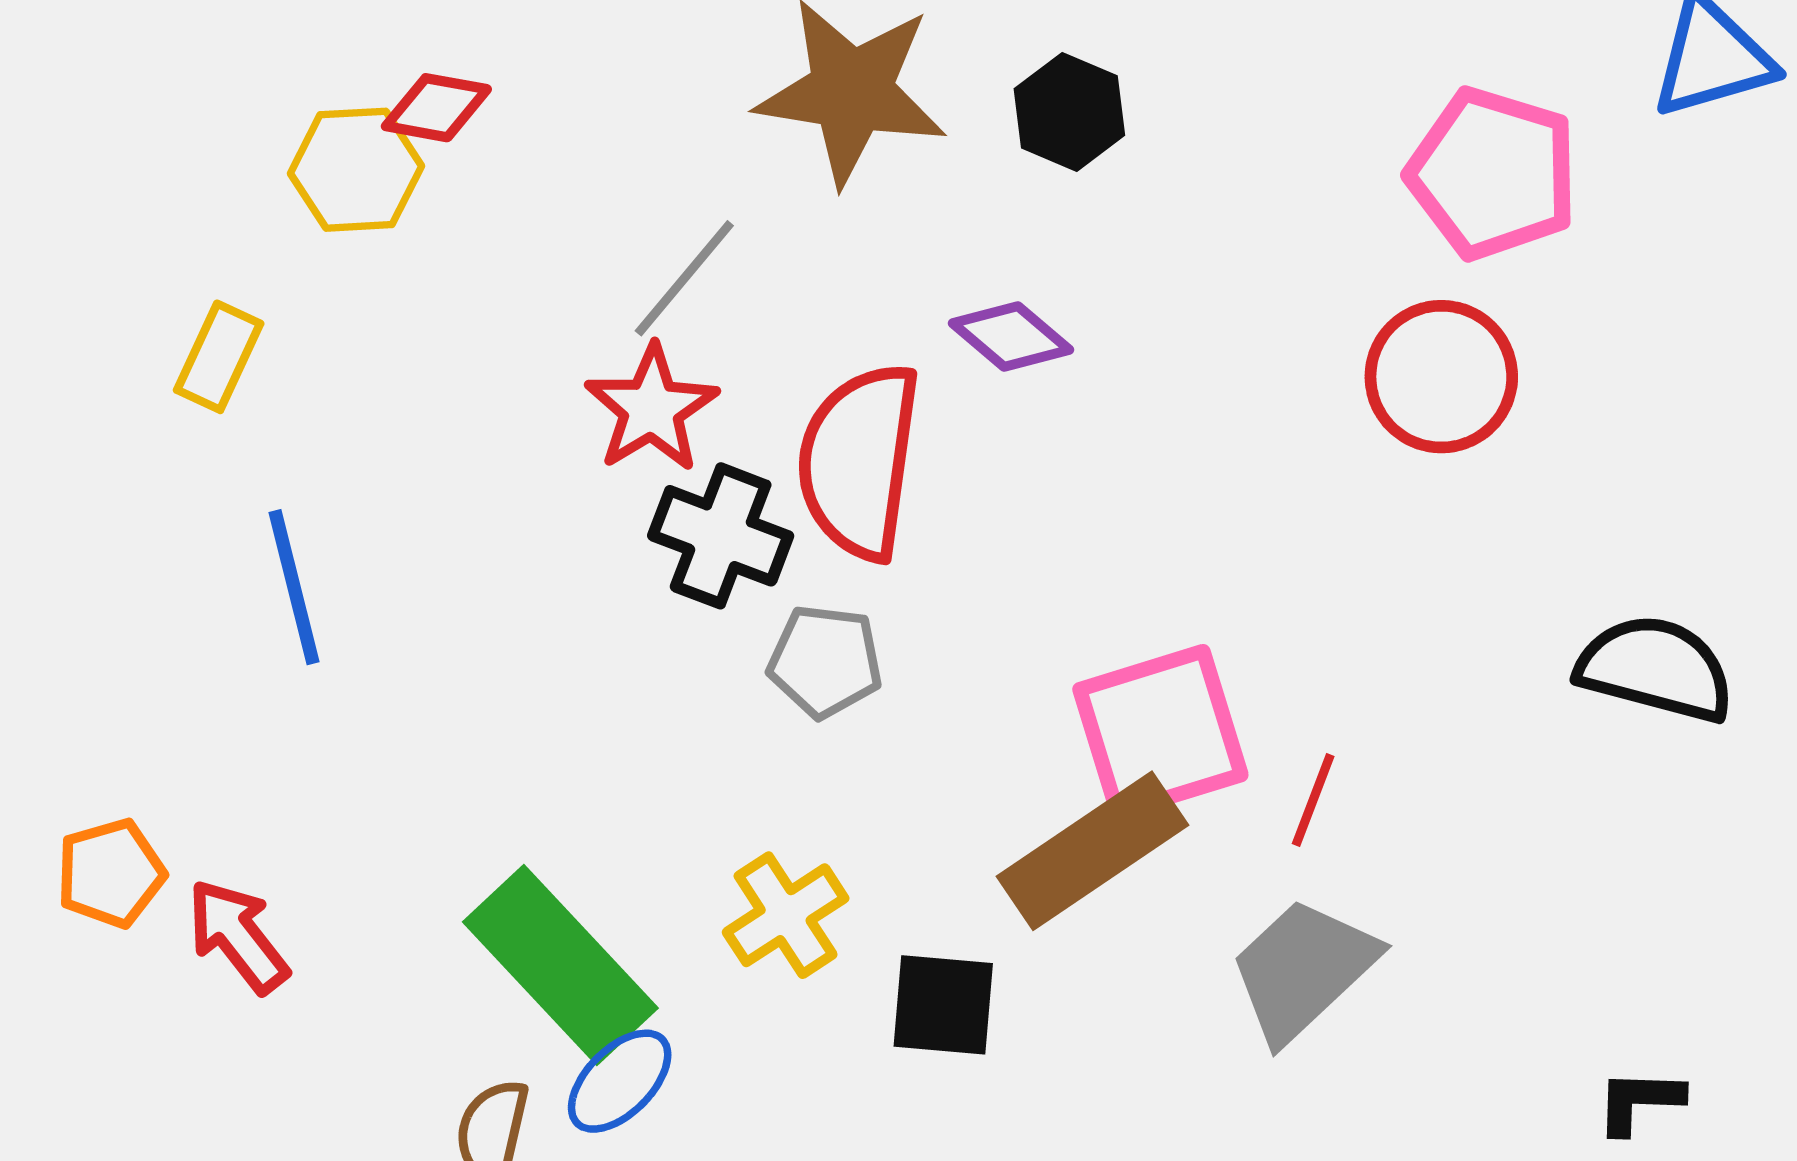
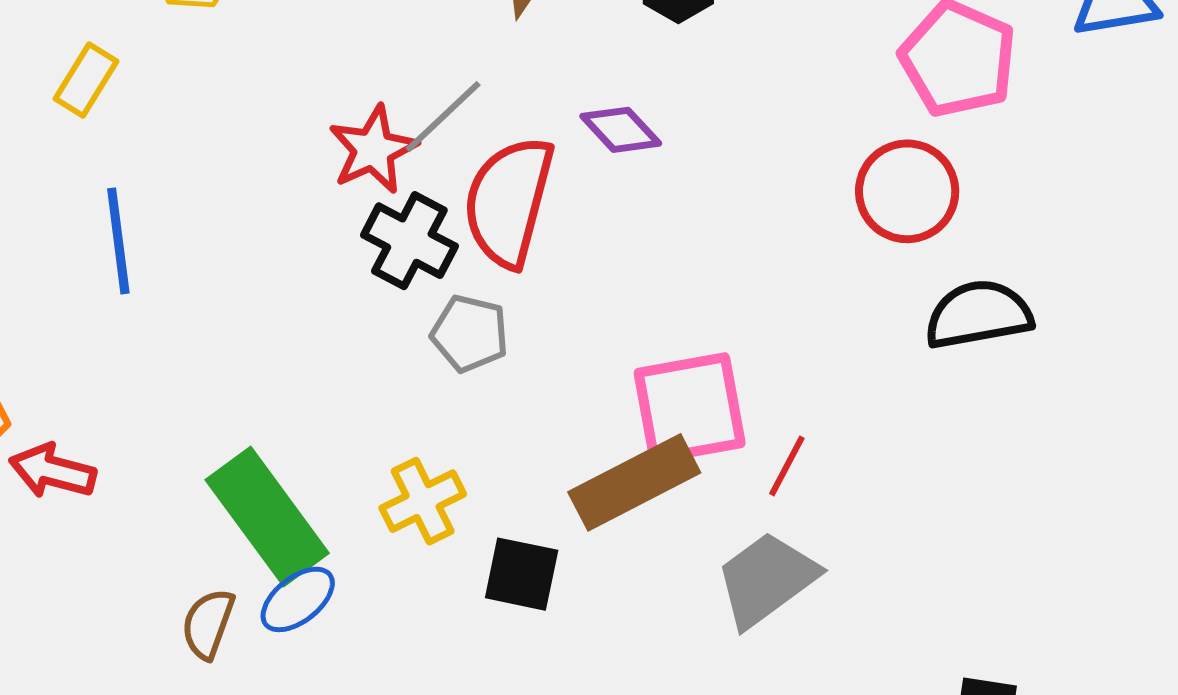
gray line: (684, 278) -> (443, 117), moved
black semicircle: (1656, 669) -> (978, 315), moved, turned -32
red arrow: (238, 936) -> (52, 471), turned -44

